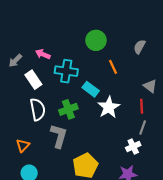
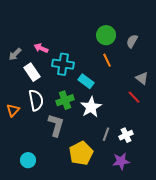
green circle: (96, 40) -> (106, 35), moved
red line: (142, 106) -> (134, 97), turned -40
white star: (109, 107) -> (91, 107), moved
gray line: (143, 127) -> (106, 134), moved
orange triangle: (23, 145) -> (13, 110), moved

